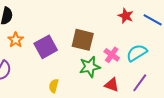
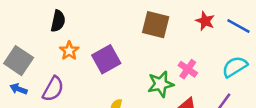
brown square: (83, 40) -> (156, 25), moved
cyan semicircle: (137, 53) -> (235, 67), moved

